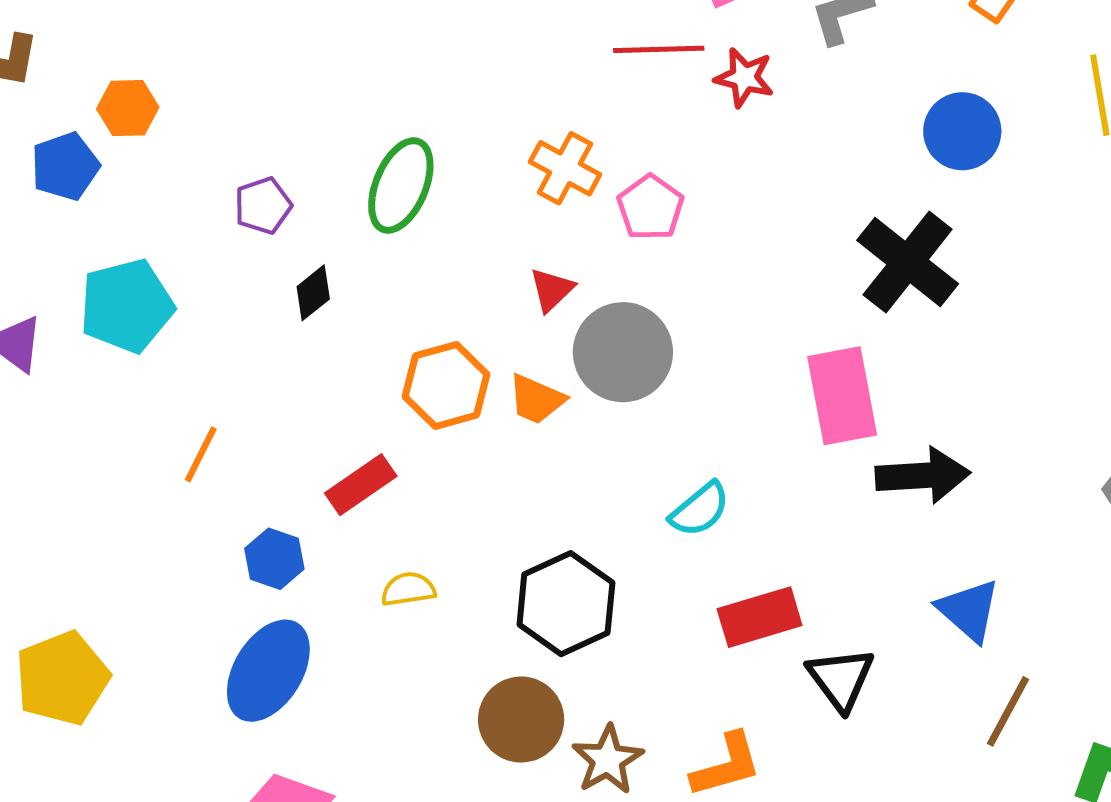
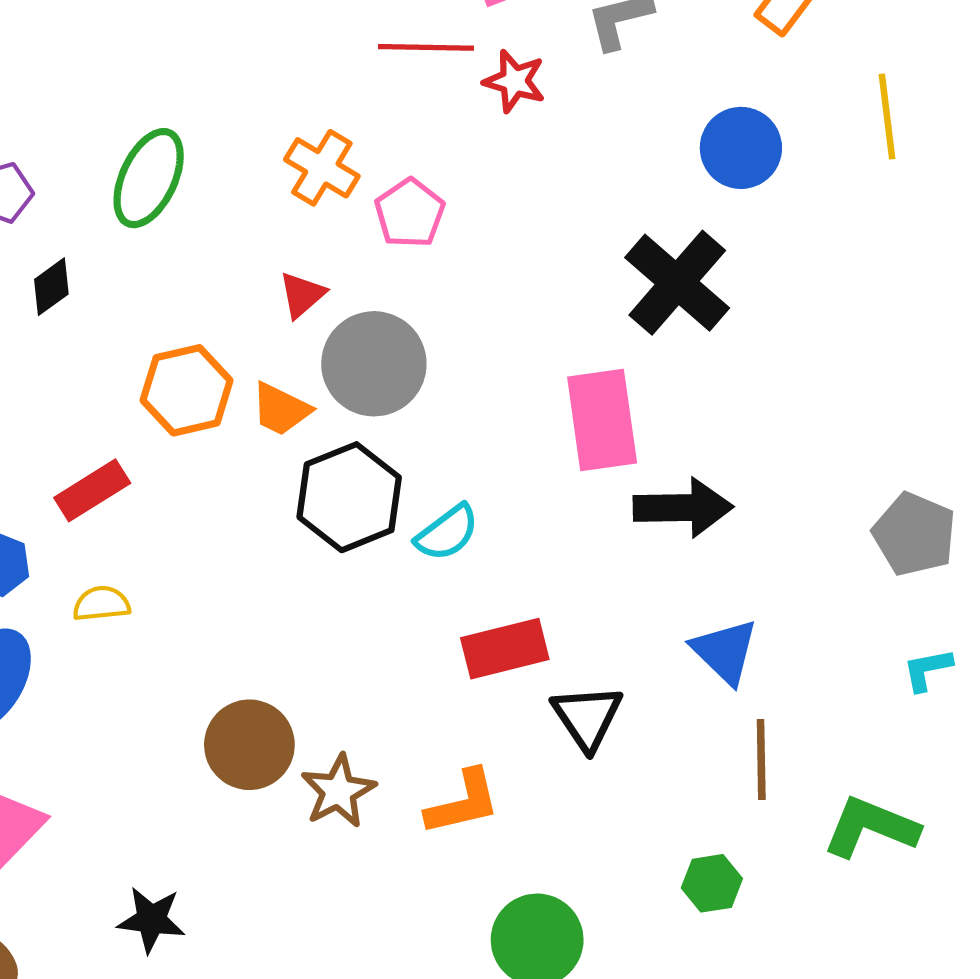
yellow semicircle: (408, 589) -> (101, 604), moved
black hexagon: (566, 604) -> (349, 497), moved
brown line: (1008, 711) -> (761, 760), turned -32

